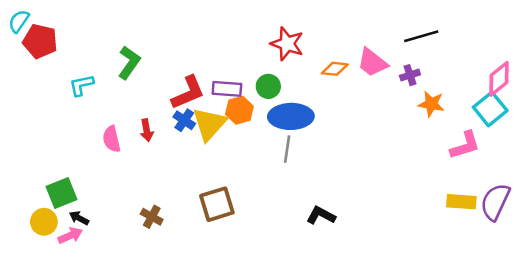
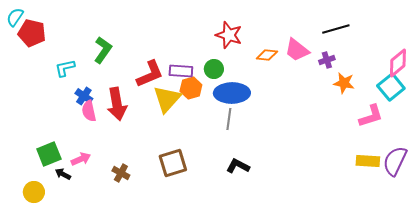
blue cross: (184, 120) -> (84, 96), moved
red arrow: (147, 130) -> (117, 104), size x1.8
black L-shape: (321, 215) -> (238, 166), moved
yellow circle: (44, 222) -> (34, 192), moved
pink arrow: (70, 236) -> (81, 159), moved

